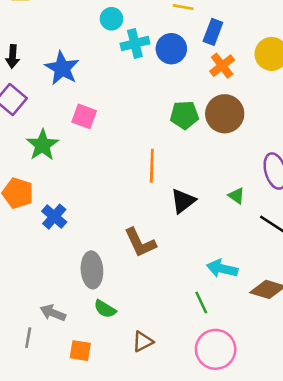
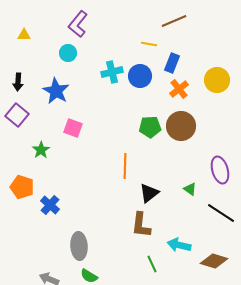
cyan circle: (111, 19) -> (68, 53), moved
green star: (43, 145) -> (41, 150), size x0.7
brown L-shape: (140, 243) -> (141, 225), moved, turned 32
green line: (201, 302) -> (152, 264), moved

